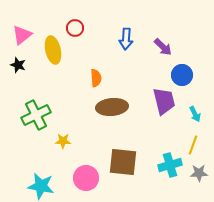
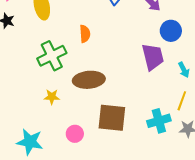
brown ellipse: (112, 107) -> (89, 80), moved
green cross: (36, 115) -> (52, 56), moved
pink circle: (86, 178) -> (75, 134), size x0.7

